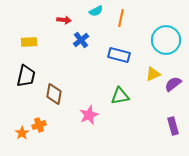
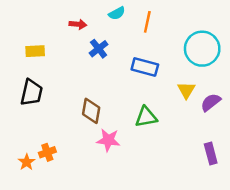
yellow triangle: (153, 74) -> (186, 90), turned -35
brown diamond: (54, 94) -> (91, 111), moved
pink star: (89, 115) -> (108, 140), turned 30

